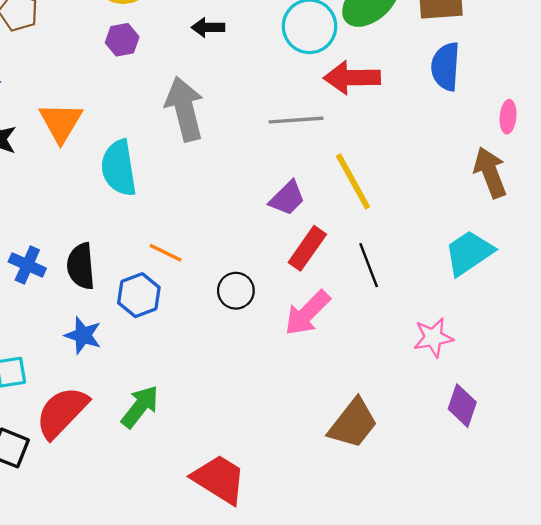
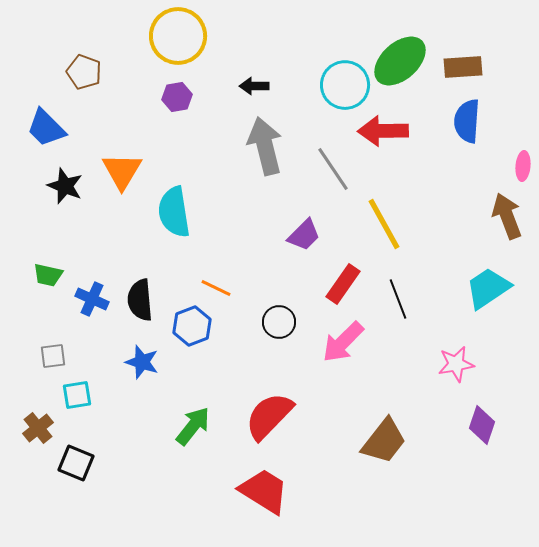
gray arrow: (185, 109) -> (265, 146), moved
gray line: (296, 120) -> (333, 169), turned 60
purple trapezoid: (287, 198) -> (304, 235), moved
red semicircle: (62, 412) -> (269, 416), moved

